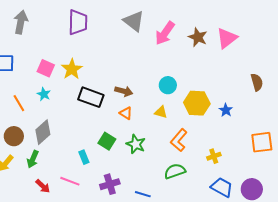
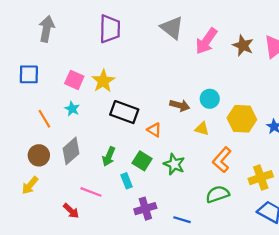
brown arrow: (124, 91) -> (180, 105), moved
orange triangle: (126, 113) -> (154, 130), moved
yellow cross: (214, 156) -> (261, 178), size x1.5
cyan rectangle: (84, 157) -> (126, 181), moved
green arrow: (33, 159) -> (109, 156), moved
pink line: (70, 181) -> (91, 192), moved

